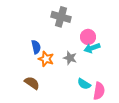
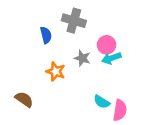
blue semicircle: (36, 47) -> (46, 35), moved
gray star: (70, 58) -> (82, 58), moved
brown semicircle: (32, 83) -> (24, 99), moved

